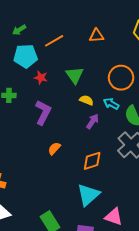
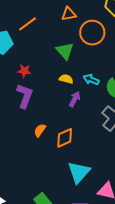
green triangle: (75, 75) -> (65, 51), moved
red star: (41, 78) -> (24, 71), moved
orange circle: (121, 78) -> (92, 33), moved
orange diamond: (92, 161) -> (65, 138), moved

